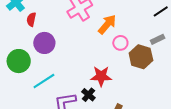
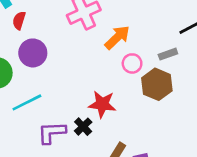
gray rectangle: (158, 39) -> (168, 54), moved

